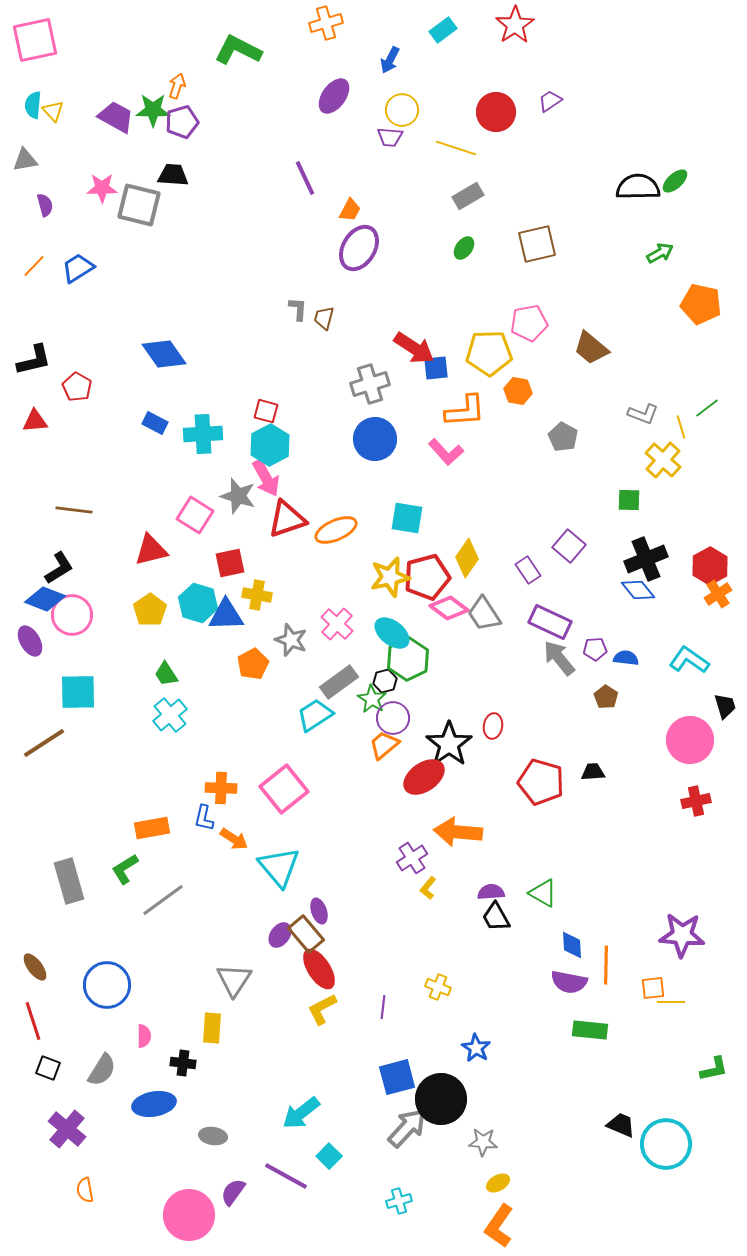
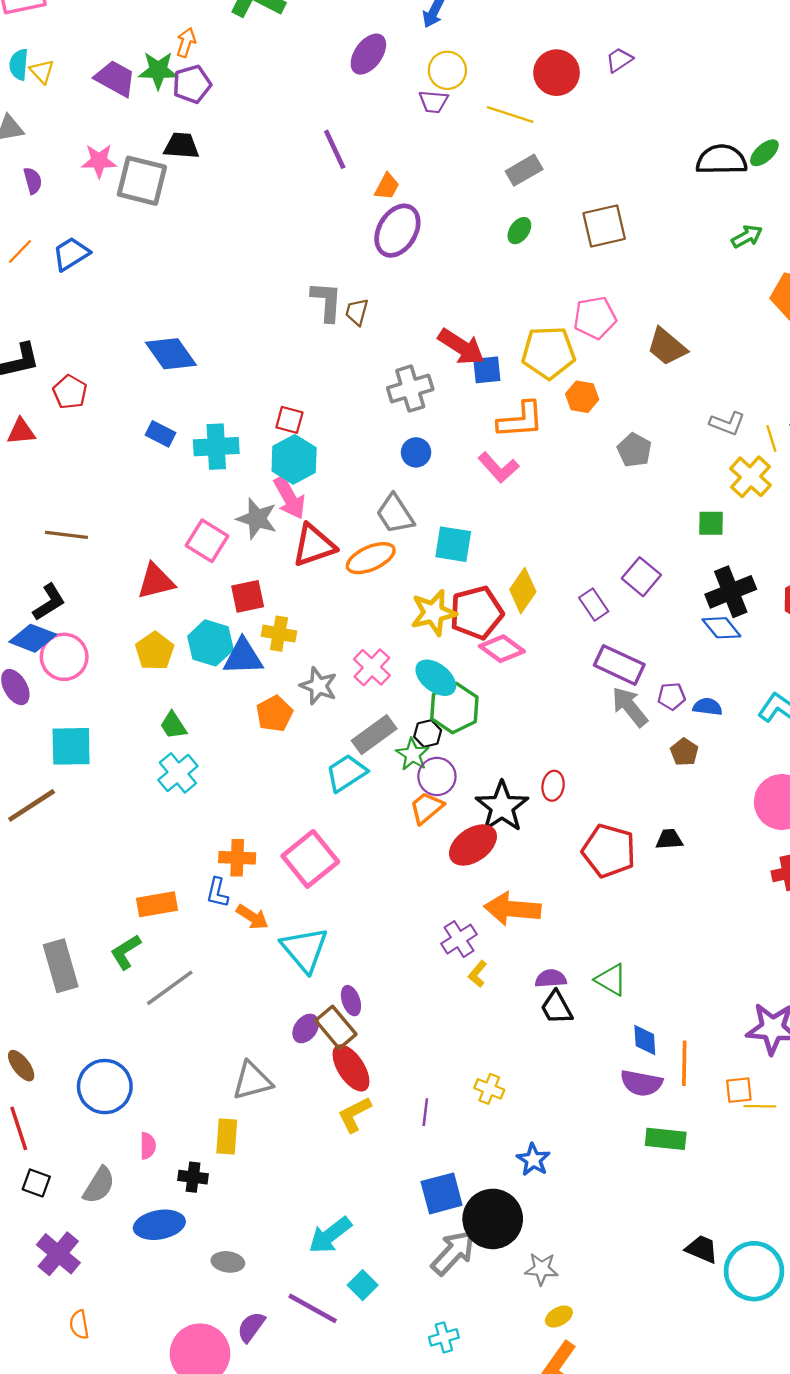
gray L-shape: (298, 309) -> (327, 301), size x1.5
blue circle: (375, 439) -> (416, 452), size x0.6
gray trapezoid: (484, 614) -> (395, 514), moved
gray triangle: (234, 980) -> (252, 1081), turned 42

